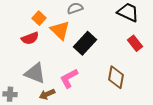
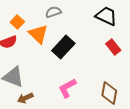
brown diamond: (116, 77) -> (109, 93), moved
pink L-shape: (69, 78) -> (67, 88), moved

